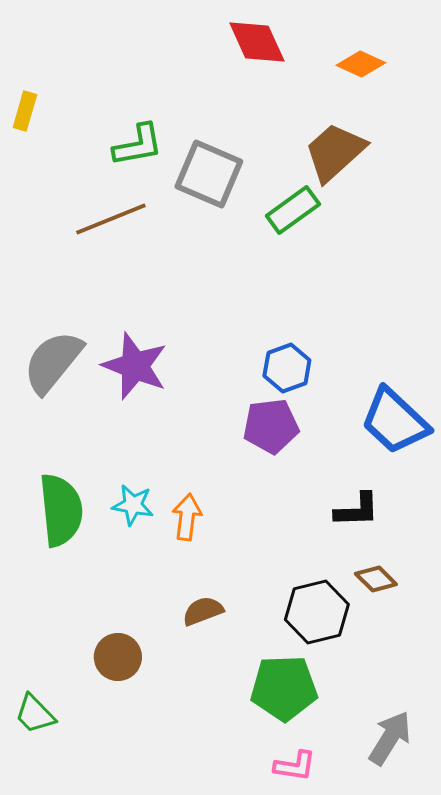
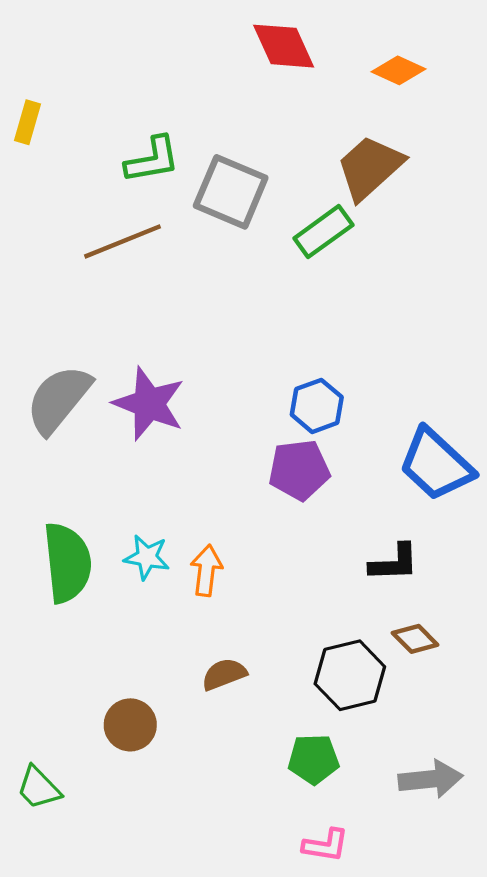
green pentagon: (284, 688) -> (313, 759), size x0.7
gray arrow: (390, 738) -> (430, 779), moved, turned 52

